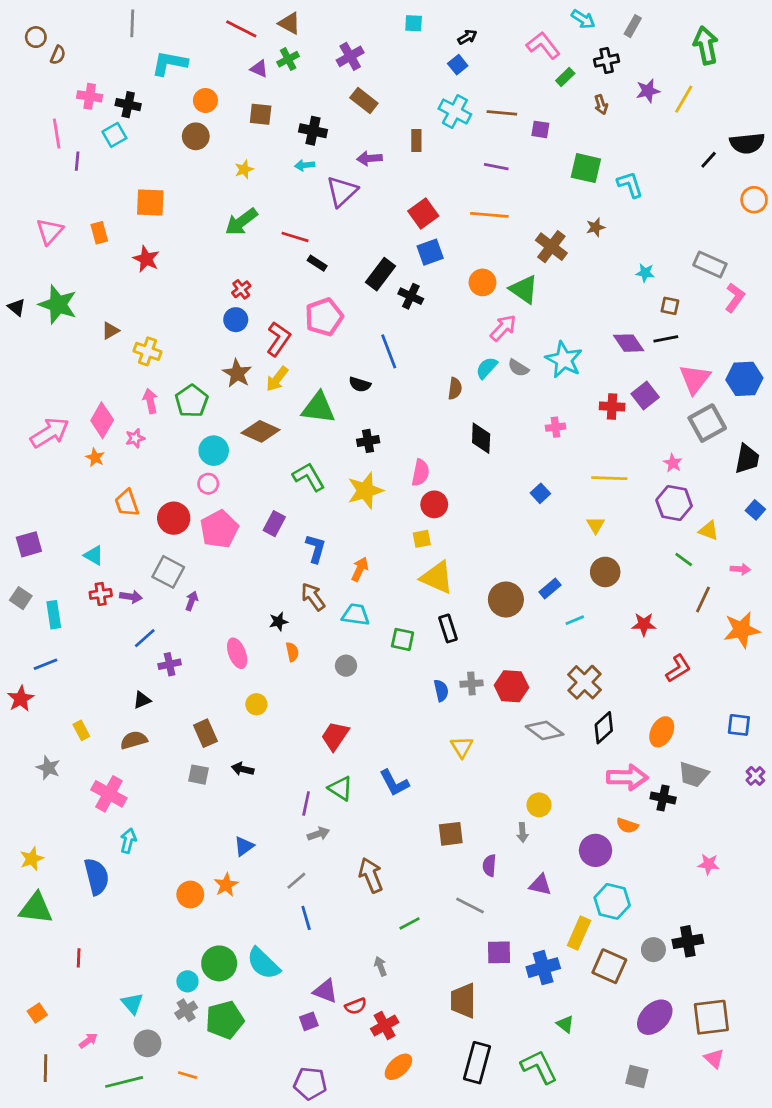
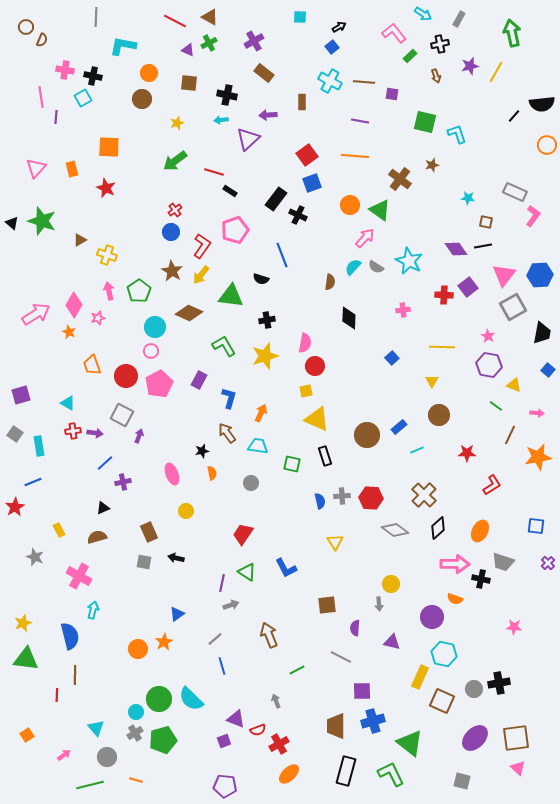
blue cross: (543, 968) -> (373, 721), moved
green triangle: (565, 1024) -> (410, 743), size x2.0
brown line: (45, 1068) -> (75, 675), moved

